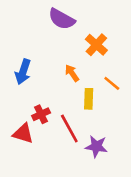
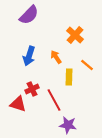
purple semicircle: (62, 19) -> (29, 15), moved, turned -75
blue arrow: (23, 72) -> (29, 56), moved
purple star: (96, 146) -> (68, 125), moved

